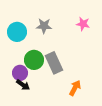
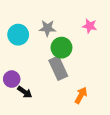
green circle: (34, 60) -> (61, 48), moved
purple circle: (20, 73) -> (12, 79), moved

